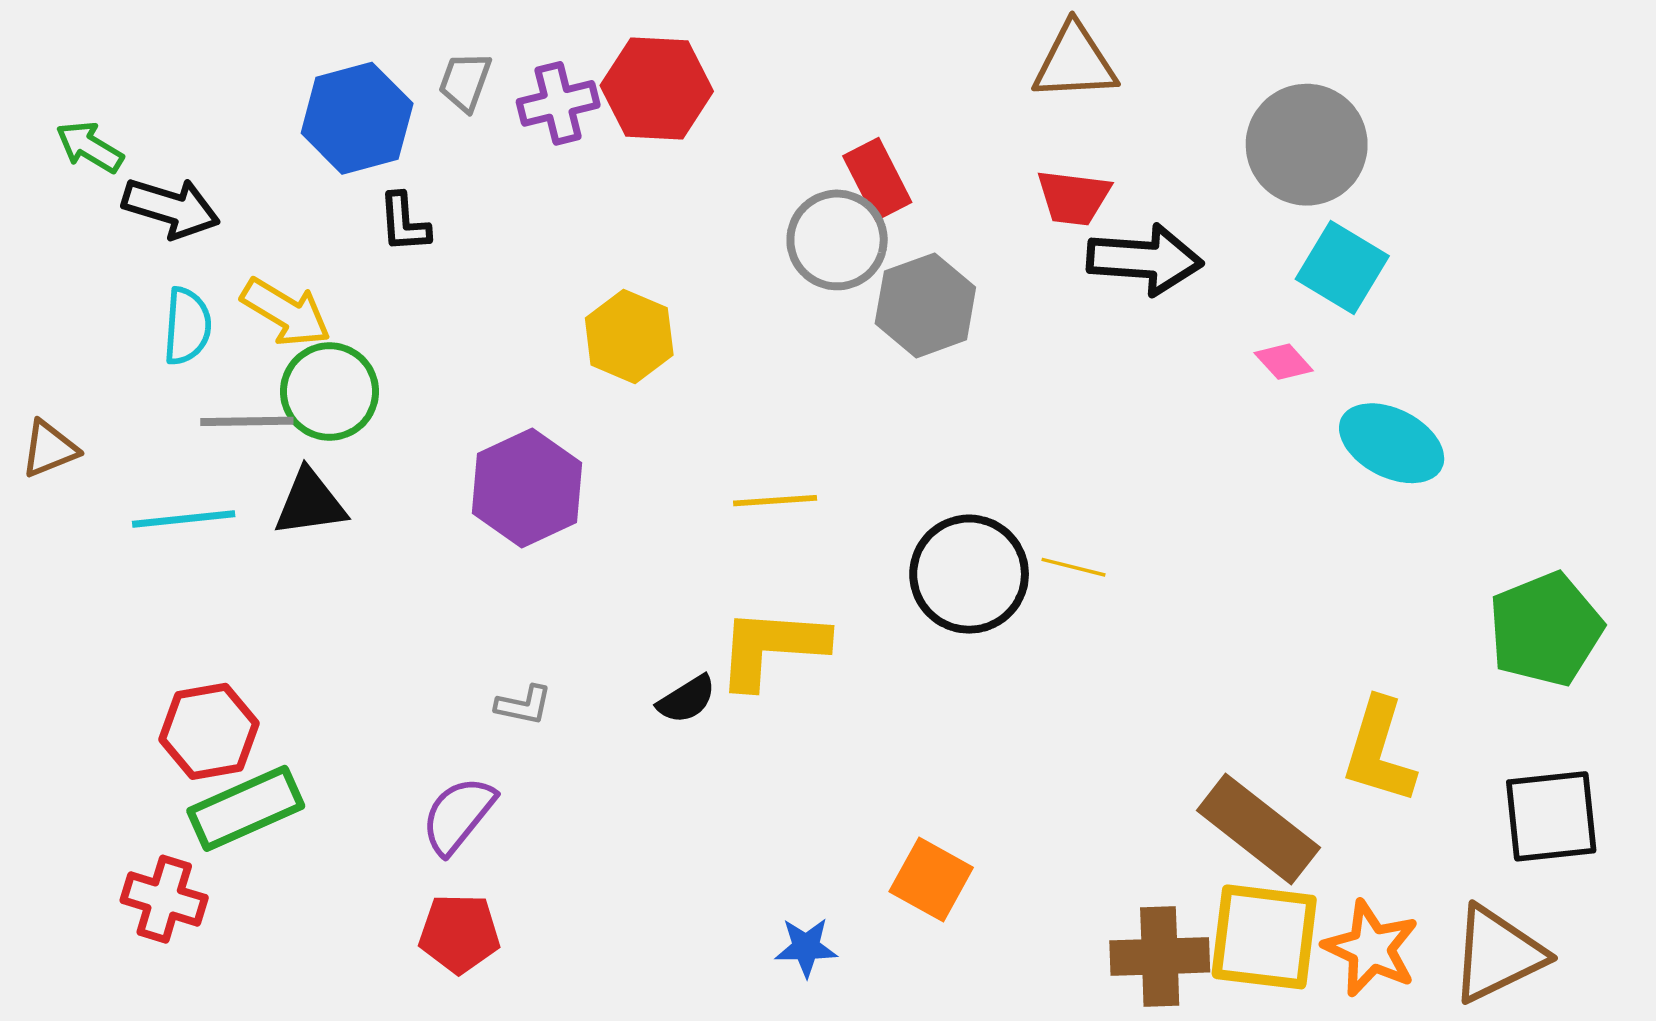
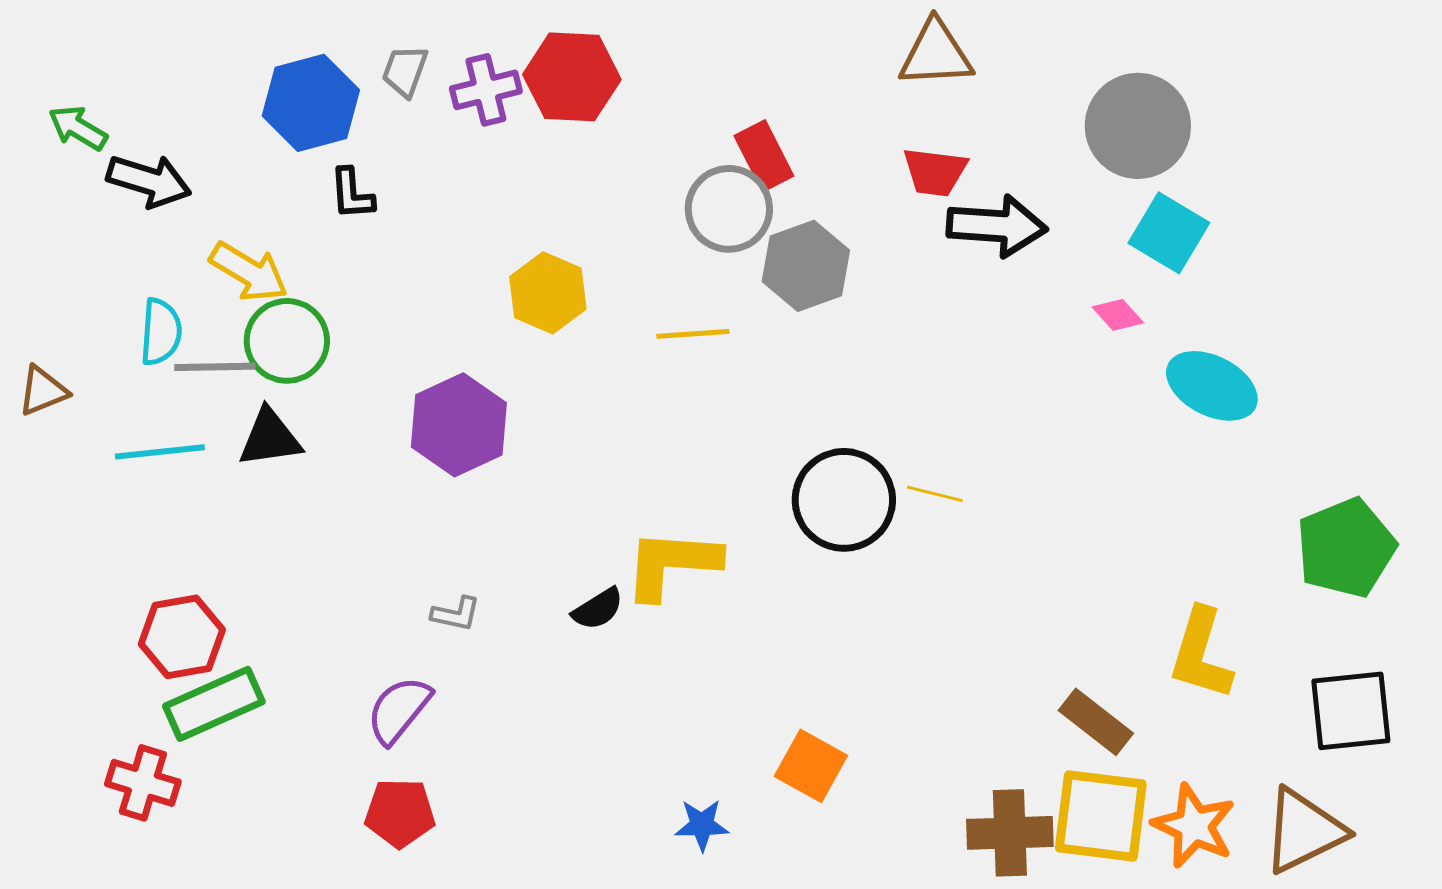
cyan semicircle: (187, 326) -> (161, 332), moved
yellow line: (775, 501) -> (693, 334), moved
brown rectangle: (1258, 829) -> (1096, 722), size x0.7

